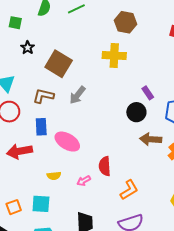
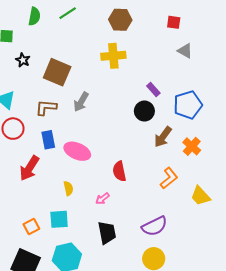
brown arrow: (151, 139) -> (163, 137), turned -50
red arrow: (20, 151) -> (29, 168), turned -40
yellow semicircle: (54, 176) -> (68, 188), turned -88
pink arrow: (84, 181) -> (102, 199), moved
orange L-shape: (129, 190) -> (169, 178), moved

